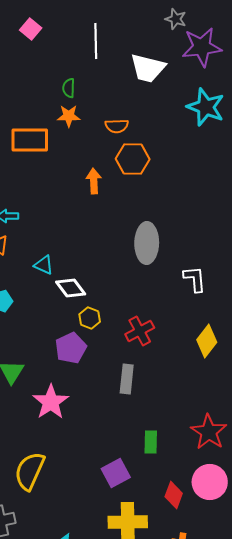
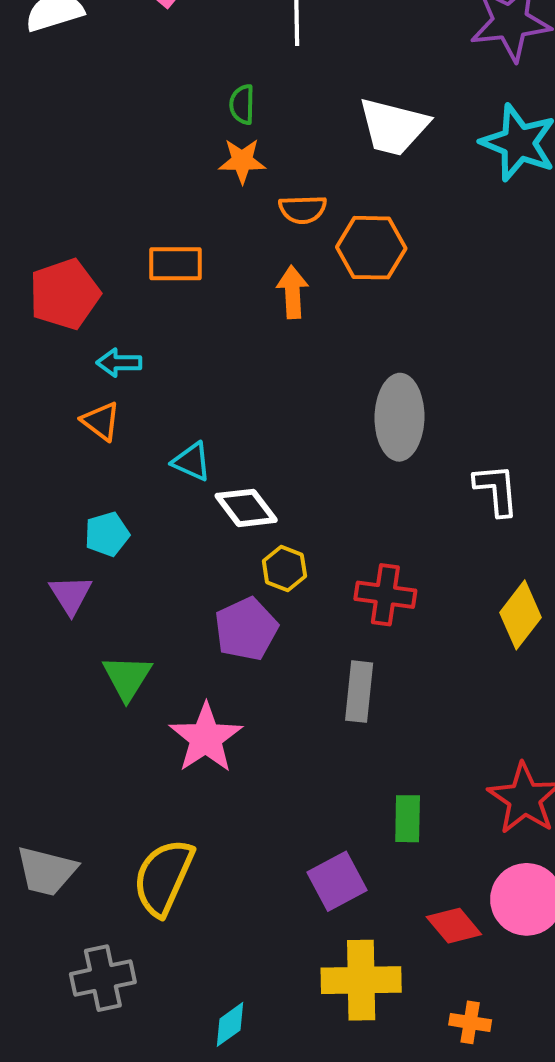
white trapezoid: (148, 68) -> (393, 127), moved
orange semicircle: (117, 126) -> (303, 209), moved
orange rectangle: (30, 140) -> (176, 264), moved, size x0.7
red cross: (140, 331) -> (385, 595), turned 36
red diamond: (174, 495) -> (454, 926), turned -60

